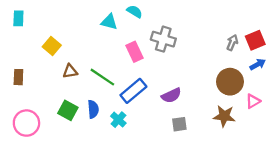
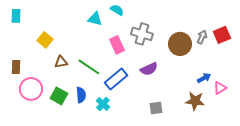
blue arrow: (258, 64) -> (204, 78), moved
brown circle: (230, 82) -> (180, 44), moved
purple semicircle: (171, 95) -> (149, 69), moved
pink circle: (26, 123) -> (31, 89), moved

